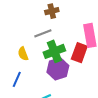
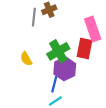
gray line: (43, 33) -> (34, 17), moved, turned -54
blue line: (17, 79) -> (54, 84), moved

